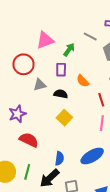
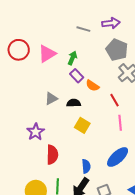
gray line: (90, 37) -> (83, 29), moved
red circle: (24, 64) -> (19, 50), moved
purple rectangle: (61, 70) -> (77, 76), moved, turned -32
red semicircle: (29, 140) -> (52, 155), turned 78

